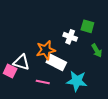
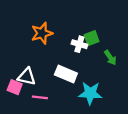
green square: (87, 26) -> (92, 38), moved, turned -32
orange star: (46, 50) -> (42, 33), moved
pink line: (43, 82) -> (40, 97), moved

